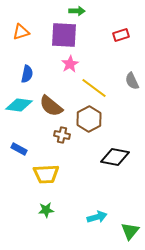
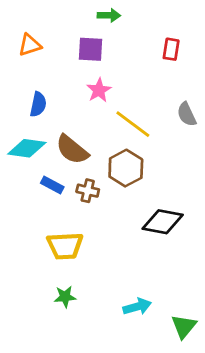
purple square: (64, 35) -> (90, 49), size x0.7
red rectangle: (121, 35) -> (171, 49), turned -63
blue rectangle: (19, 149) -> (52, 185), moved

